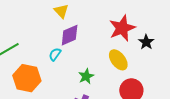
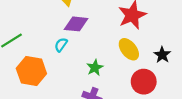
purple diamond: (70, 35) -> (76, 24), turned 30
black star: (146, 42) -> (162, 55), moved

